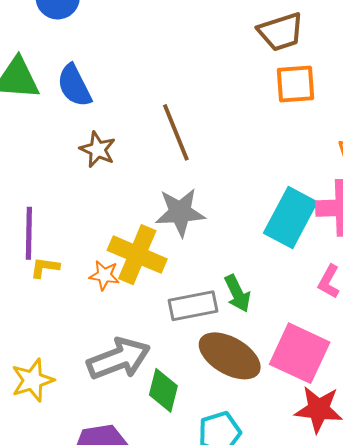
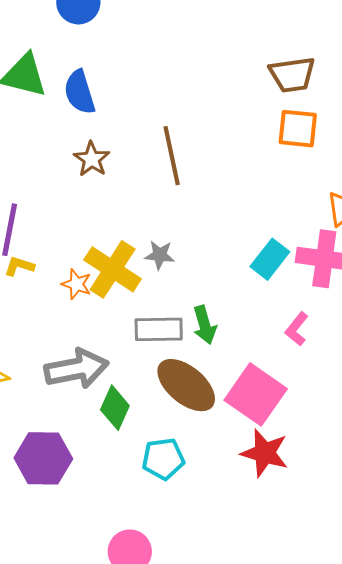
gray star: (180, 212) -> (160, 255), moved, size x0.6
cyan rectangle: (290, 218) -> (270, 259), size x0.7

